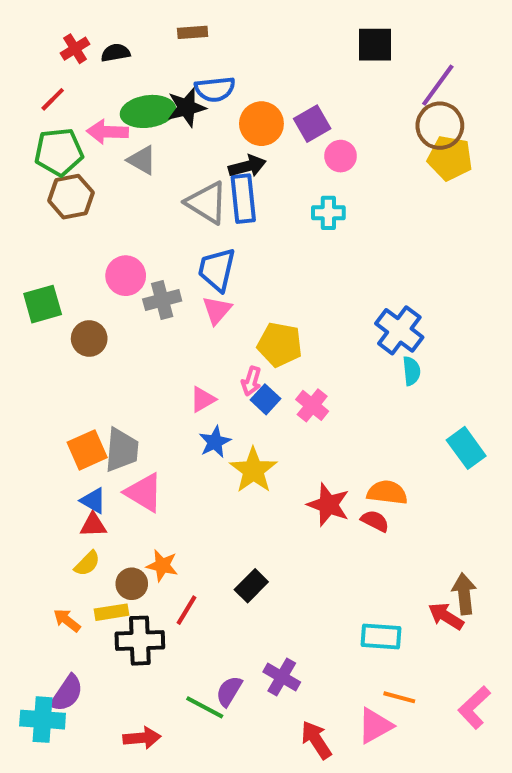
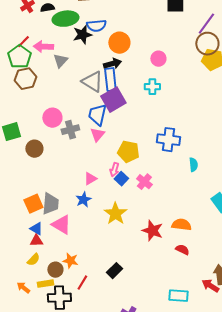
red line: (53, 99) -> (23, 42), moved
green ellipse: (148, 111) -> (65, 19), moved
purple square: (312, 124) -> (113, 100), moved, size x1.4
green pentagon: (59, 152) -> (19, 57), turned -30
gray triangle: (142, 160) -> (60, 61), turned 42
blue cross: (399, 330) -> (168, 140), moved, turned -30
blue star: (215, 442) -> (83, 200), moved
red semicircle: (375, 521) -> (182, 250), moved

